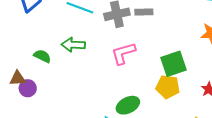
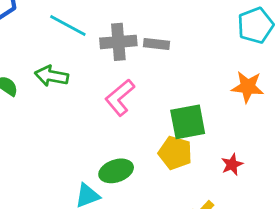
pink L-shape: (123, 53) -> (120, 98), turned -32

